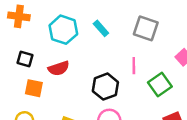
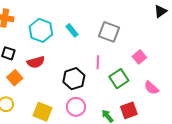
orange square: (34, 88) -> (15, 78), turned 35

